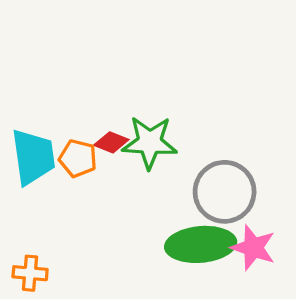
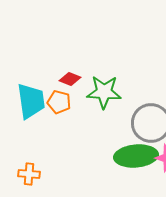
red diamond: (111, 142) -> (70, 79), moved

